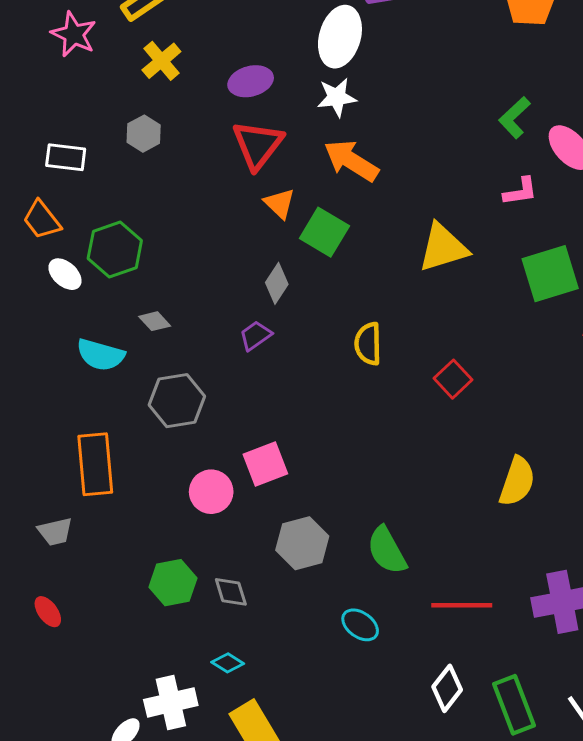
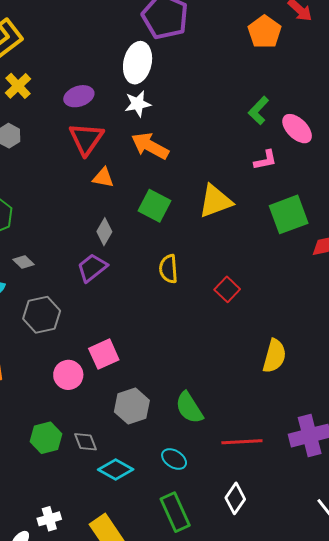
orange triangle: (280, 203) -> (103, 178), turned -30
green square: (324, 232) -> (155, 206), moved
purple trapezoid: (255, 336) -> (92, 268), size x1.4
cyan diamond: (228, 663) -> (116, 470), moved, size x1.6
white cross: (171, 702) -> (49, 519), size x0.7
green rectangle: (514, 705) -> (175, 512), moved

